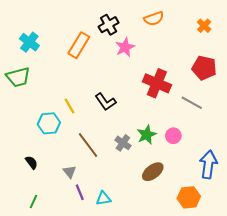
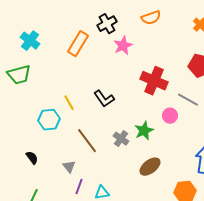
pink circle: (173, 136) -> (170, 116), moved
purple line: (80, 192) -> (79, 187), turned 42

